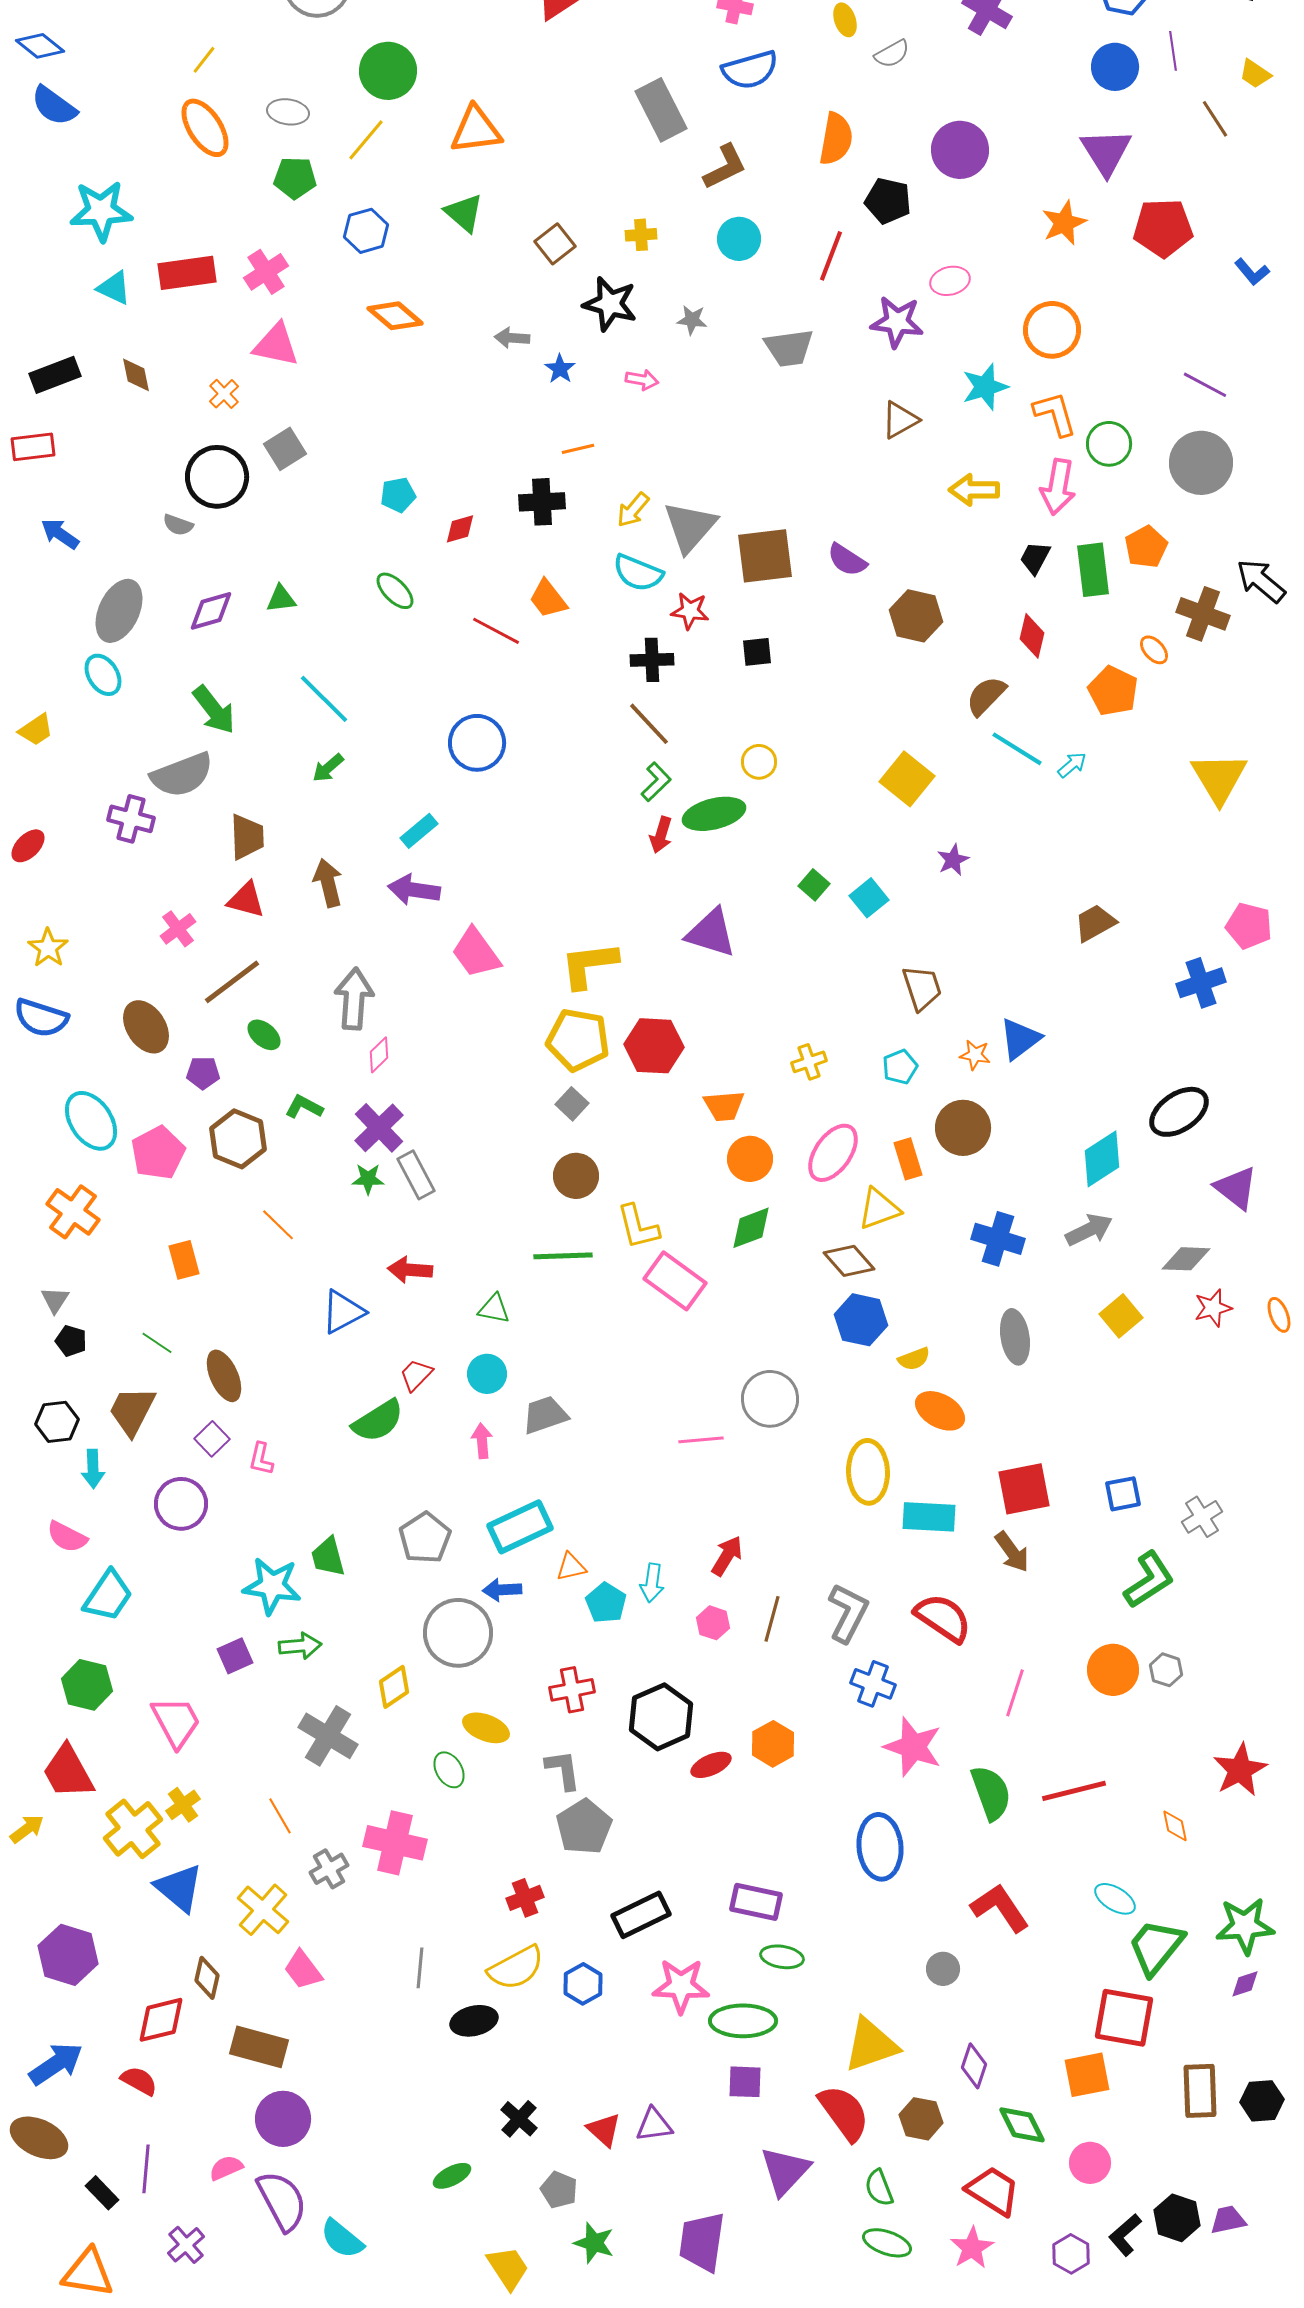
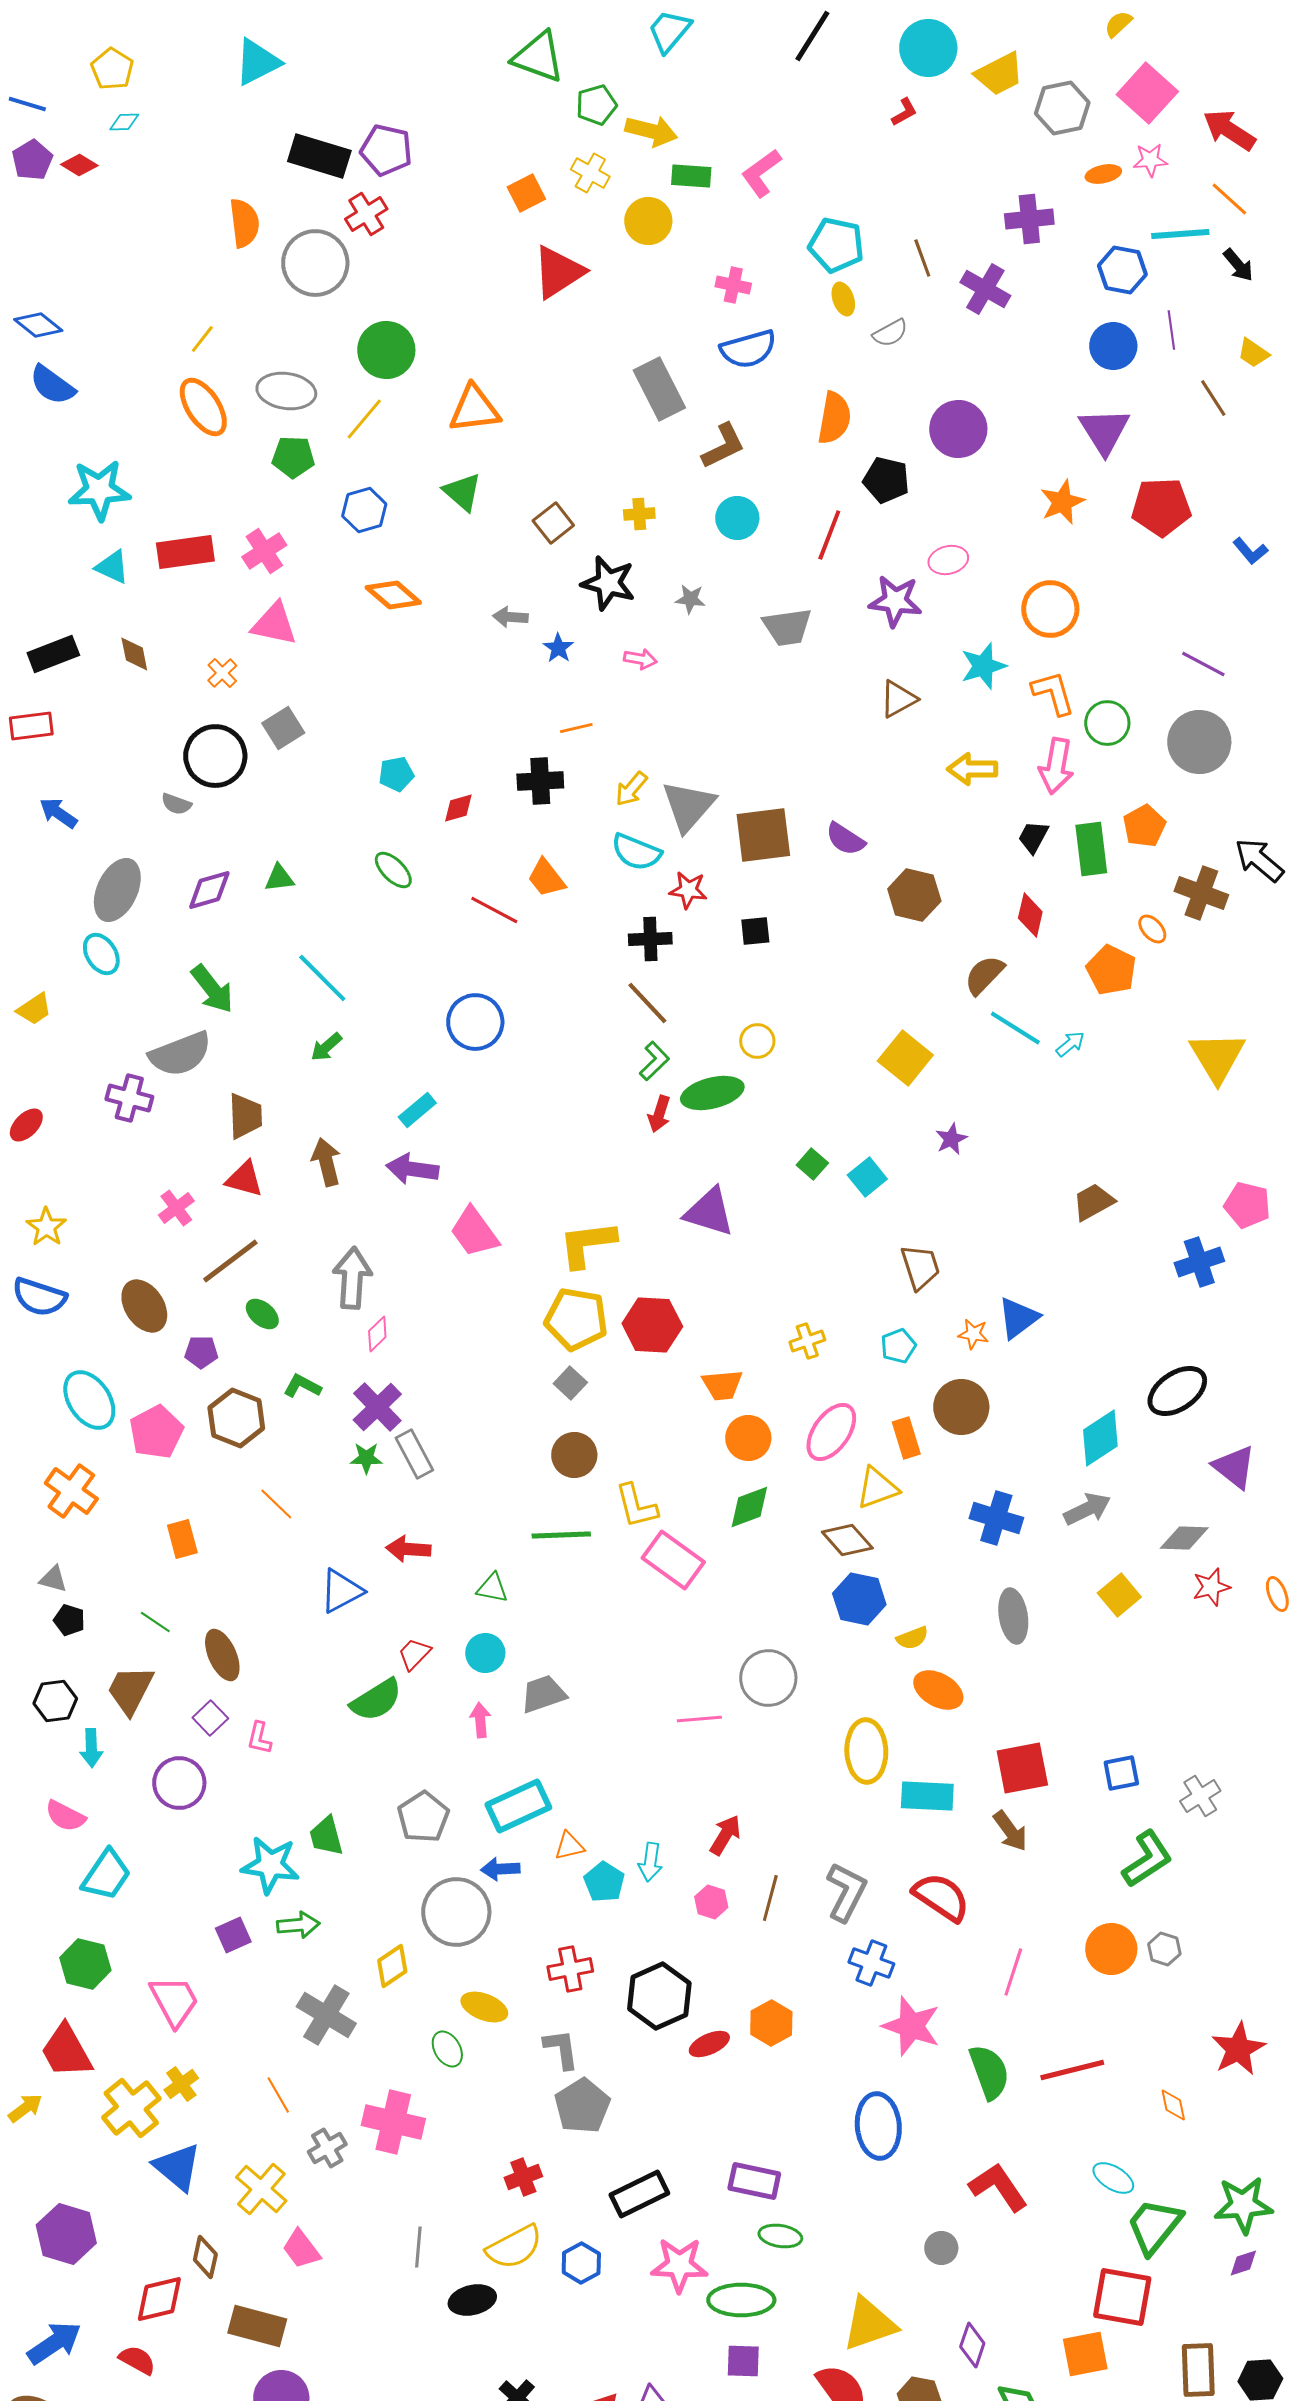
gray ellipse: (288, 112) -> (286, 391), size x1.4
gray triangle: (55, 1300) -> (53, 1579), turned -48

